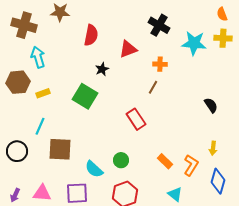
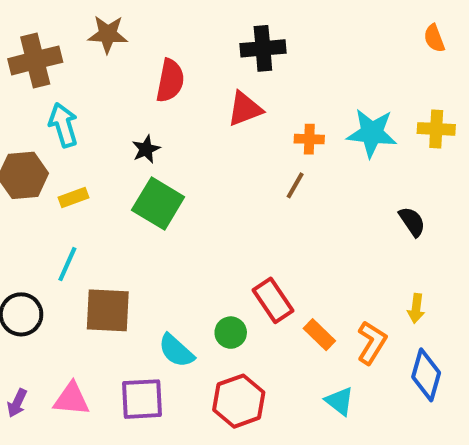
brown cross: (24, 25) -> (35, 60), turned -30
black cross: (159, 25) -> (263, 48), moved, turned -35
yellow cross: (223, 38) -> (436, 129), moved
cyan star: (194, 43) -> (372, 133), moved
black star: (102, 69) -> (146, 149), moved
red rectangle: (136, 119) -> (273, 300), moved

